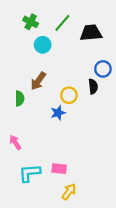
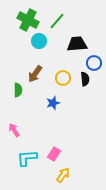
green cross: (31, 22) -> (28, 20), size x1.5
black trapezoid: (91, 33) -> (77, 44), moved
yellow circle: (69, 95) -> (63, 78), moved
pink rectangle: (59, 169) -> (54, 154), turned -64

